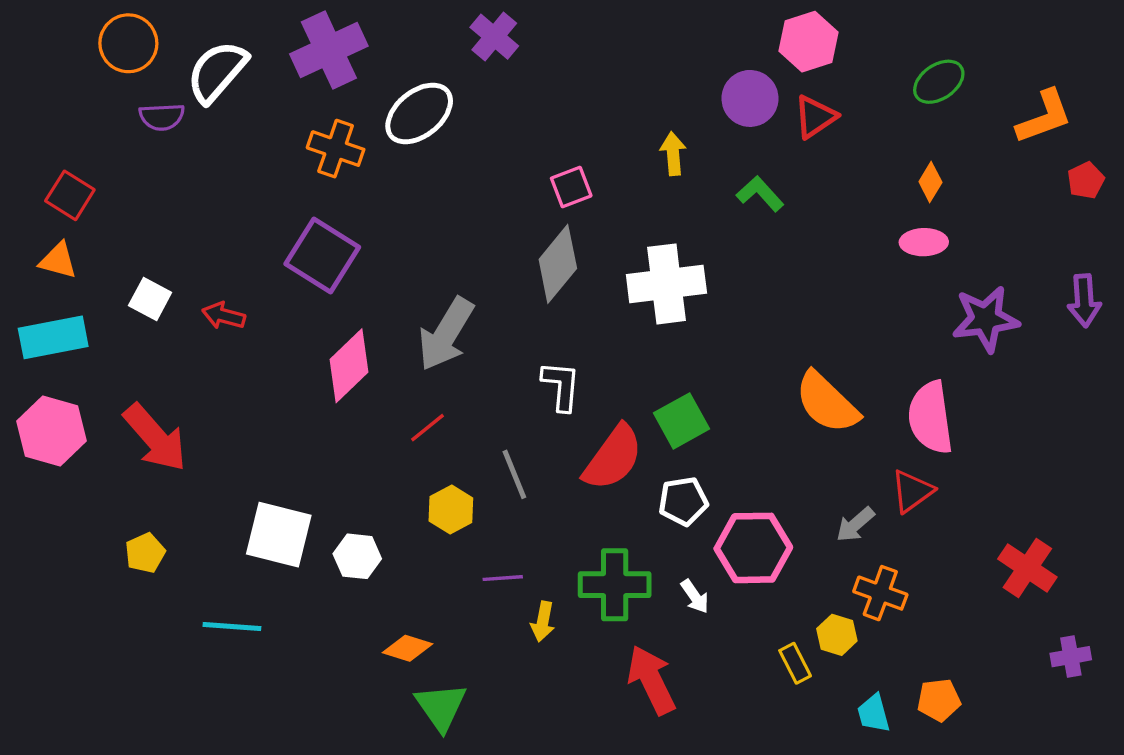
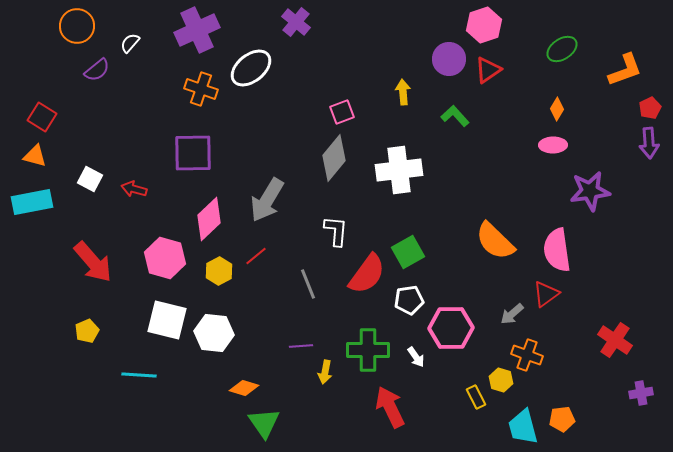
white semicircle: (217, 72) -> (130, 43), size x0.5
purple semicircle: (162, 117) -> (97, 70), turned -36
purple square: (322, 256) -> (193, 153), turned -33
purple arrow: (1084, 301) -> (649, 143), moved
pink hexagon: (52, 431) -> (165, 258), moved
yellow hexagon: (451, 510) -> (219, 271), moved
white hexagon: (357, 556) -> (214, 333), size x1.4
cyan trapezoid: (874, 713) -> (523, 427), size x1.5

